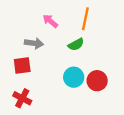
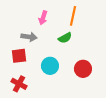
pink arrow: (50, 21) -> (43, 18), turned -112
cyan circle: (74, 77) -> (50, 66), moved

